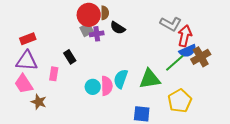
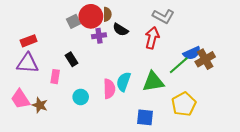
gray L-shape: (171, 24) -> (163, 16), moved
gray square: (87, 30) -> (74, 21), moved
red arrow: (185, 36) -> (152, 38), moved
pink trapezoid: (24, 84) -> (20, 99), moved
cyan circle: (93, 87) -> (81, 97), moved

